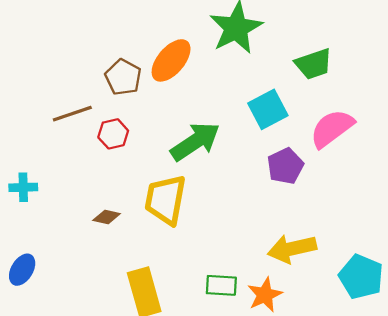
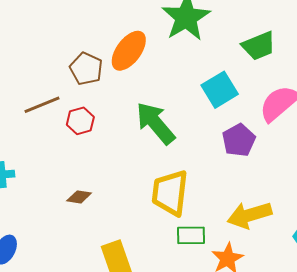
green arrow: (195, 142) -> (155, 123), turned -93
yellow trapezoid: (165, 200) -> (170, 193), moved
green rectangle: (221, 285) -> (191, 235), moved

